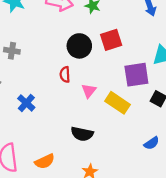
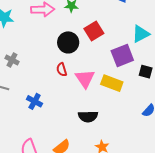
gray cross: (12, 51) -> (12, 60), turned 32
pink triangle: (89, 91) -> (85, 79), size x1.5

